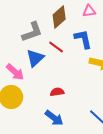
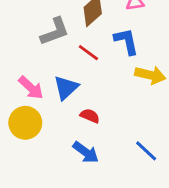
blue triangle: (35, 58) -> (66, 88), moved
red semicircle: (57, 92) -> (90, 116), turned 32

